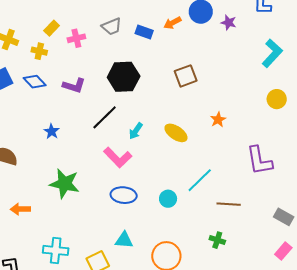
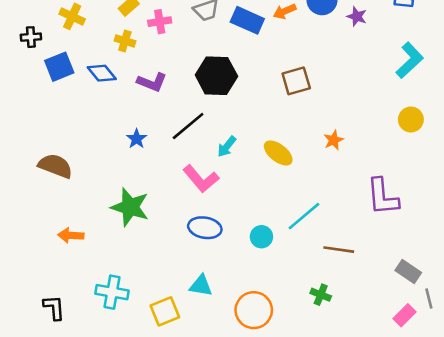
blue rectangle: (144, 32) -> (247, 20), size x1.4
yellow cross: (39, 51) -> (125, 41), moved
blue star: (52, 131) -> (137, 139), moved

